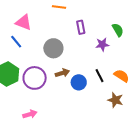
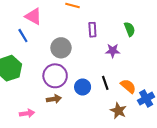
green semicircle: (118, 30) -> (130, 29), moved
brown arrow: (62, 73) -> (54, 99), moved
purple circle: (35, 78) -> (55, 76), moved

